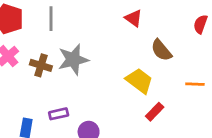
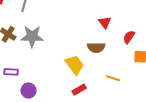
red triangle: (134, 18) -> (105, 22), moved
brown semicircle: (161, 50) -> (96, 48), turned -66

